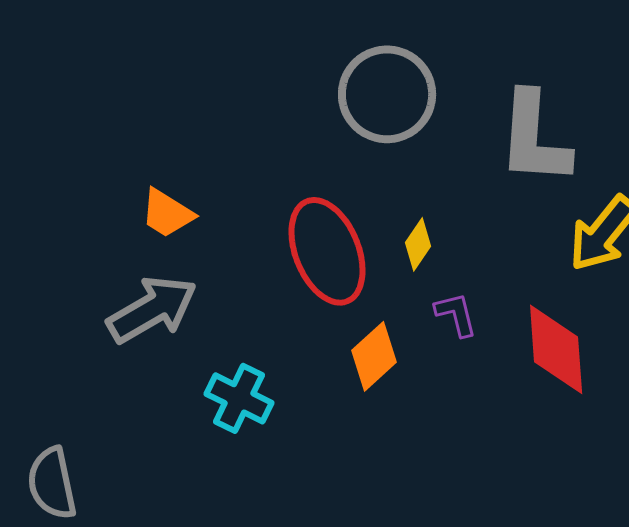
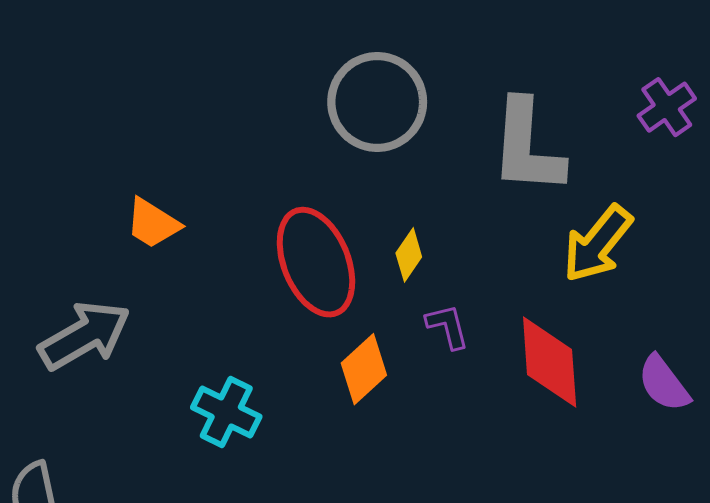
gray arrow: (152, 309) -> (84, 336), moved

